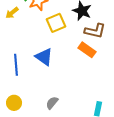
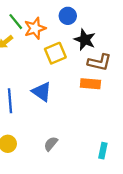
orange rectangle: (87, 50) -> (90, 84), turned -30

